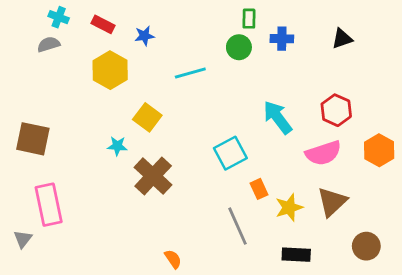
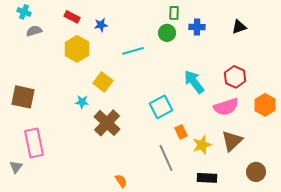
cyan cross: (59, 17) -> (24, 12), moved

